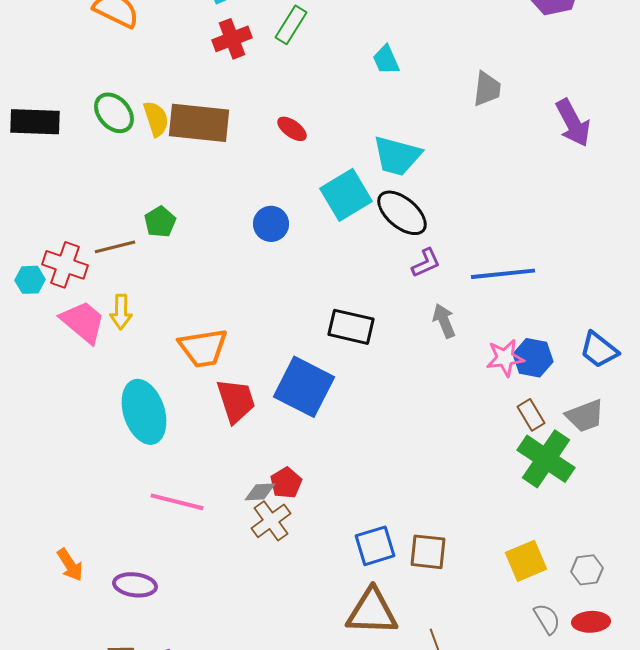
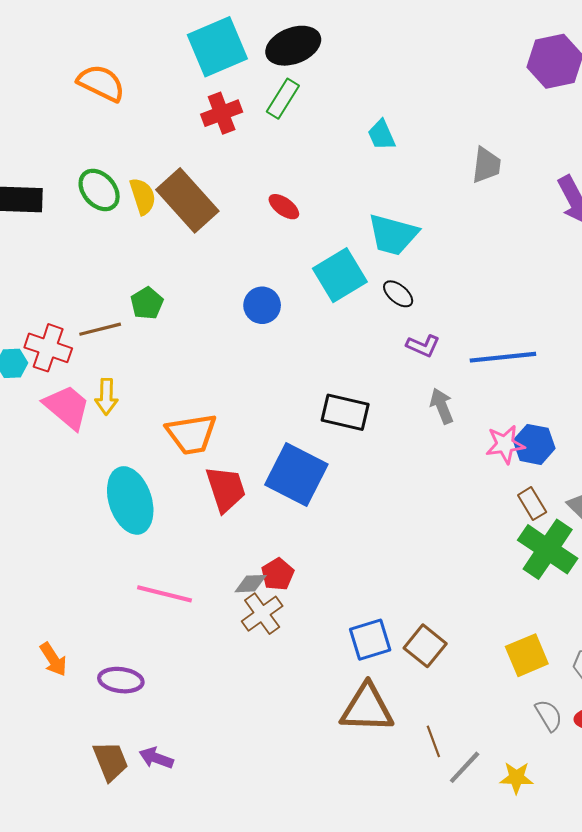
brown rectangle: (199, 123) -> (187, 200), turned 42
black ellipse: (402, 213) -> (398, 294), size x0.6
purple L-shape: (426, 263) -> (423, 346), turned 48
brown square: (428, 552) -> (425, 646), turned 33

